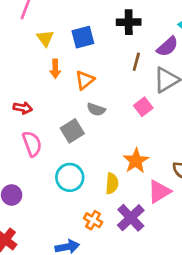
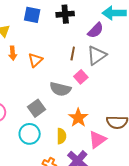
blue square: (83, 37) -> (32, 15), moved, turned 30
brown line: (136, 62) -> (73, 53), moved
gray semicircle: (96, 109) -> (60, 89), moved, size x1.5
gray square: (72, 131) -> (37, 108), moved

